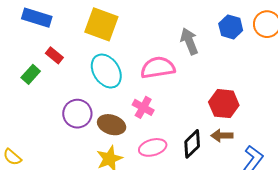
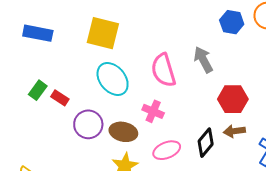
gray arrow: (189, 41) -> (203, 60), moved
red rectangle: (54, 55) -> (60, 98), moved
pink semicircle: (158, 68) -> (163, 70), turned -92

